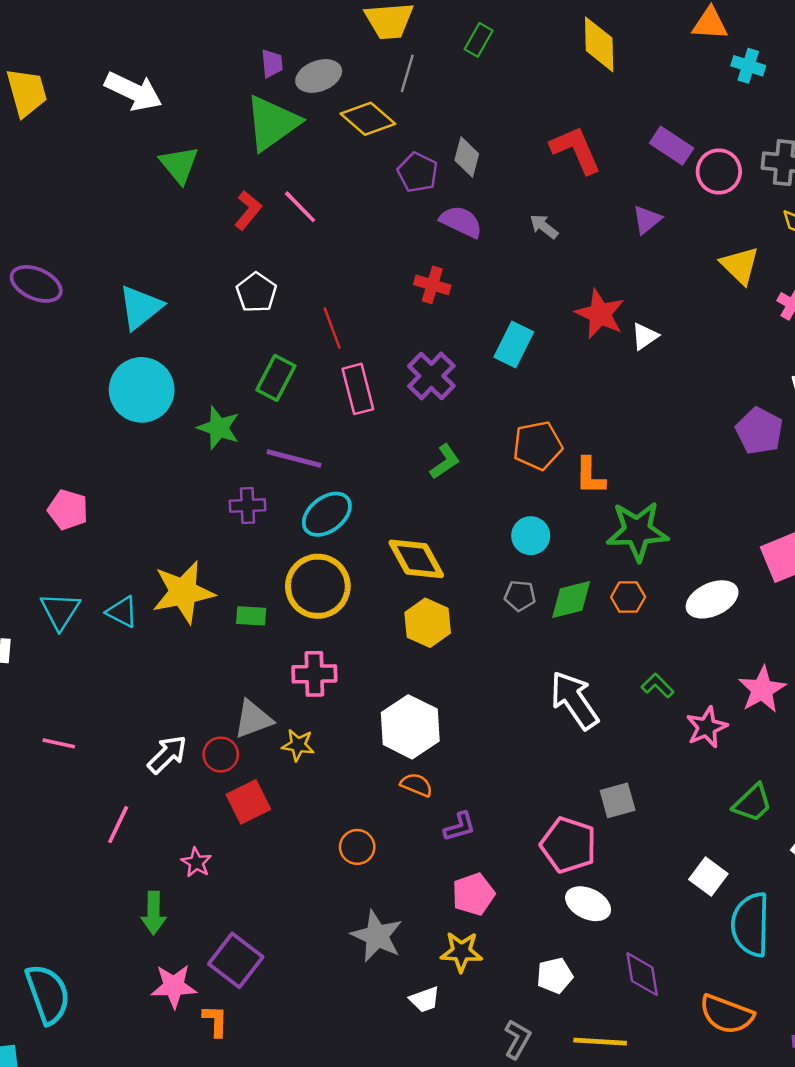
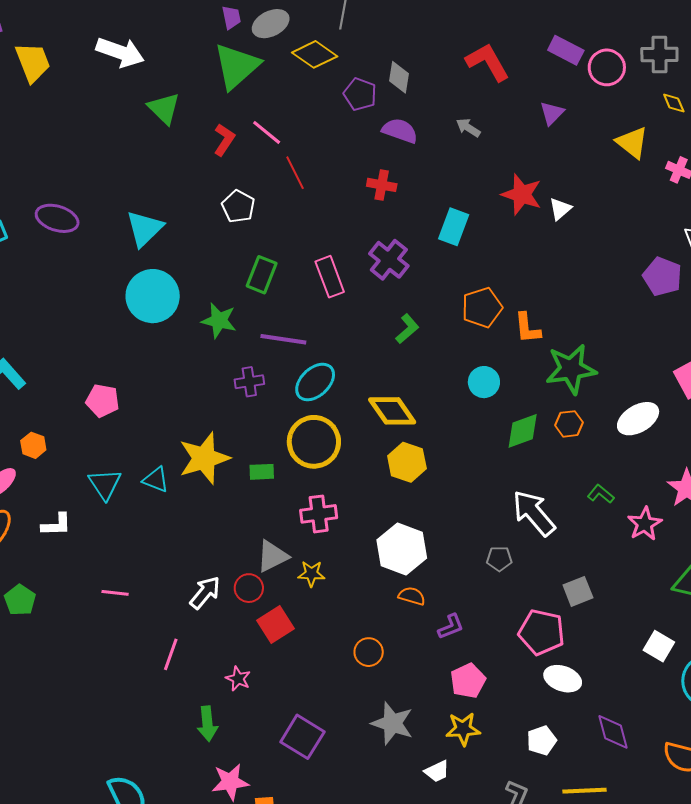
red line: (332, 328) -> (295, 173), moved
gray pentagon: (520, 596) -> (499, 559), moved
purple square: (236, 960) -> (302, 737), moved

